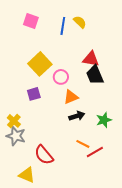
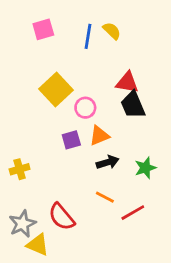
pink square: (31, 21) -> (43, 29), turned -35
purple square: (34, 94) -> (71, 140), moved
yellow cross: (14, 121) -> (20, 169), turned 32
gray star: (16, 136) -> (22, 224), moved, turned 30
orange line: (83, 144) -> (105, 197), moved

